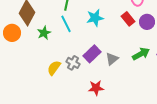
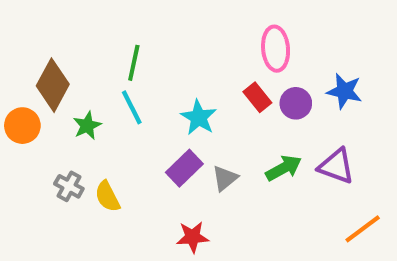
cyan star: (95, 18) -> (199, 117), moved, turned -30
gray cross: (73, 63) -> (69, 186), moved
yellow semicircle: (54, 68) -> (107, 196), turned -63

